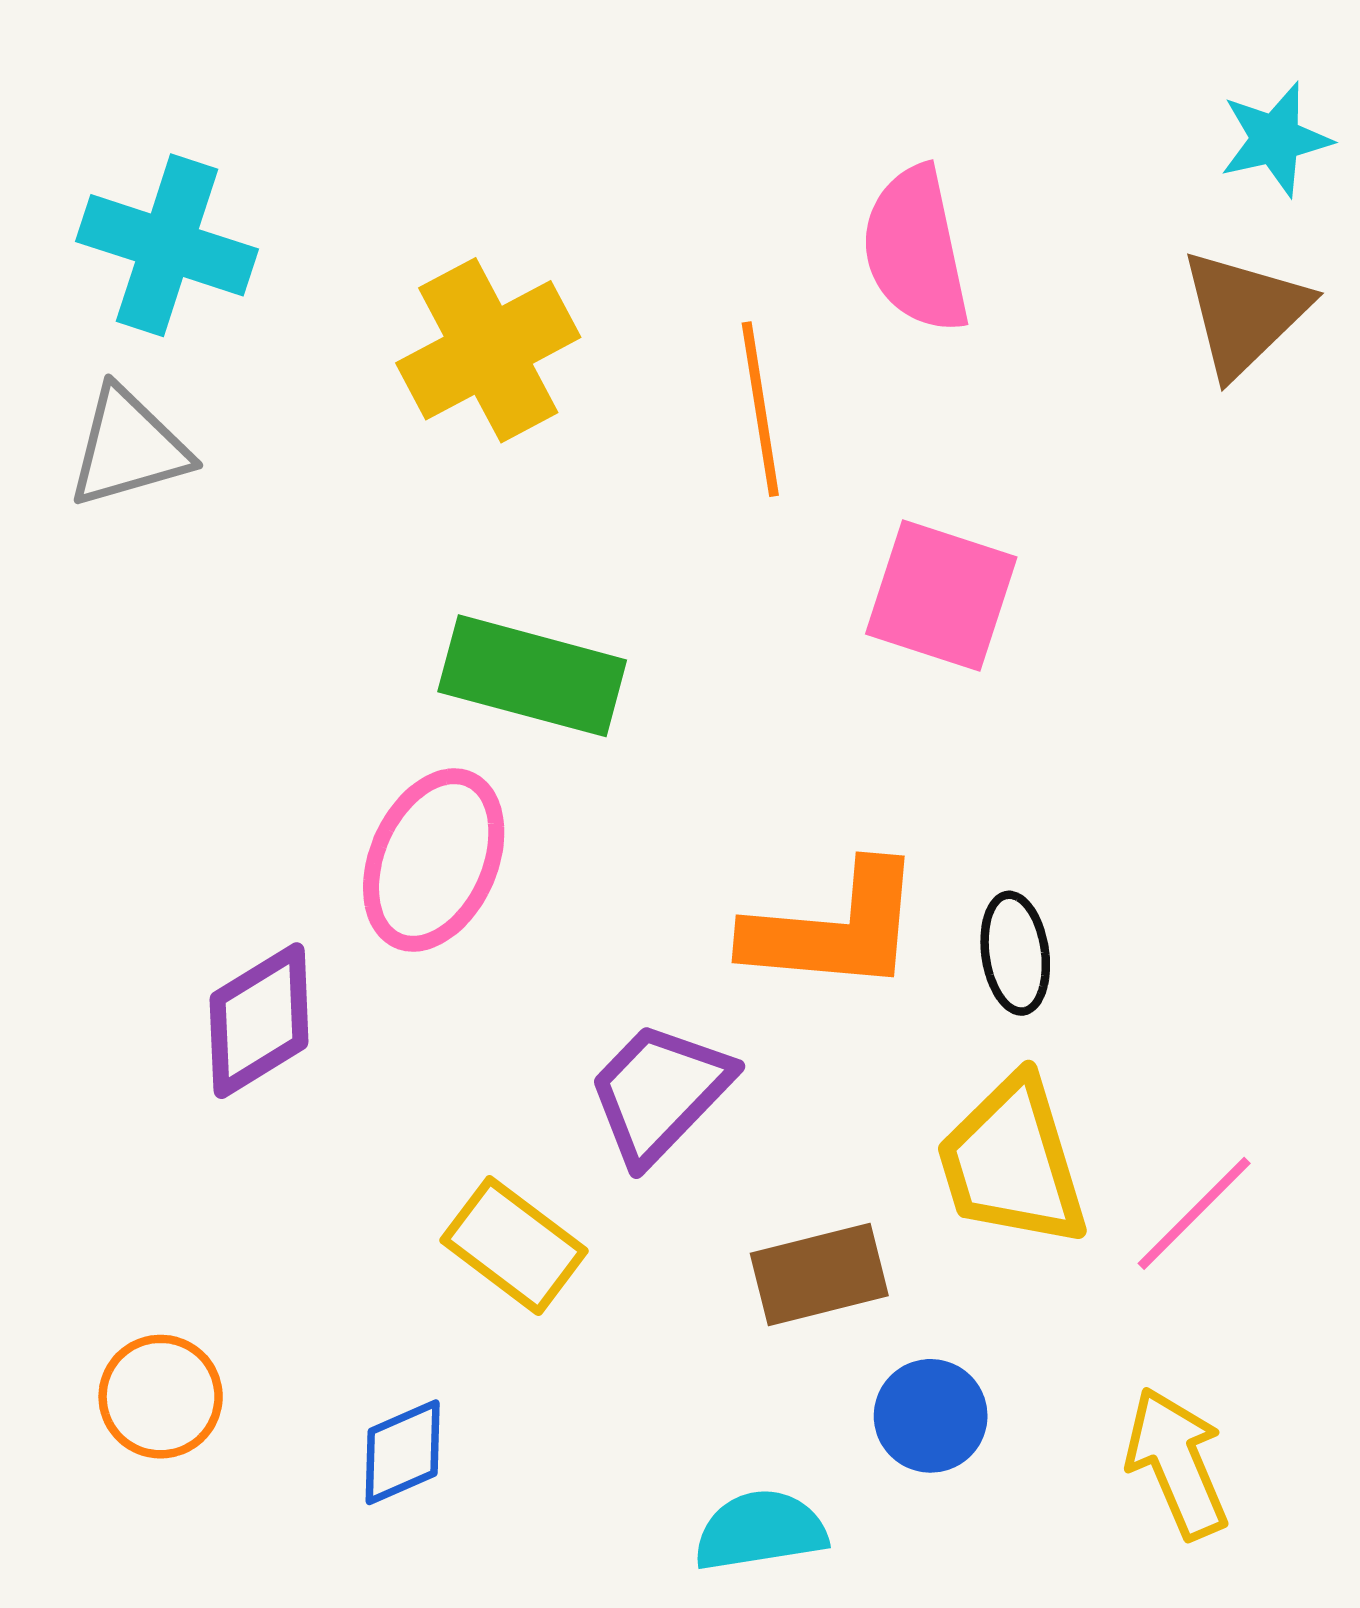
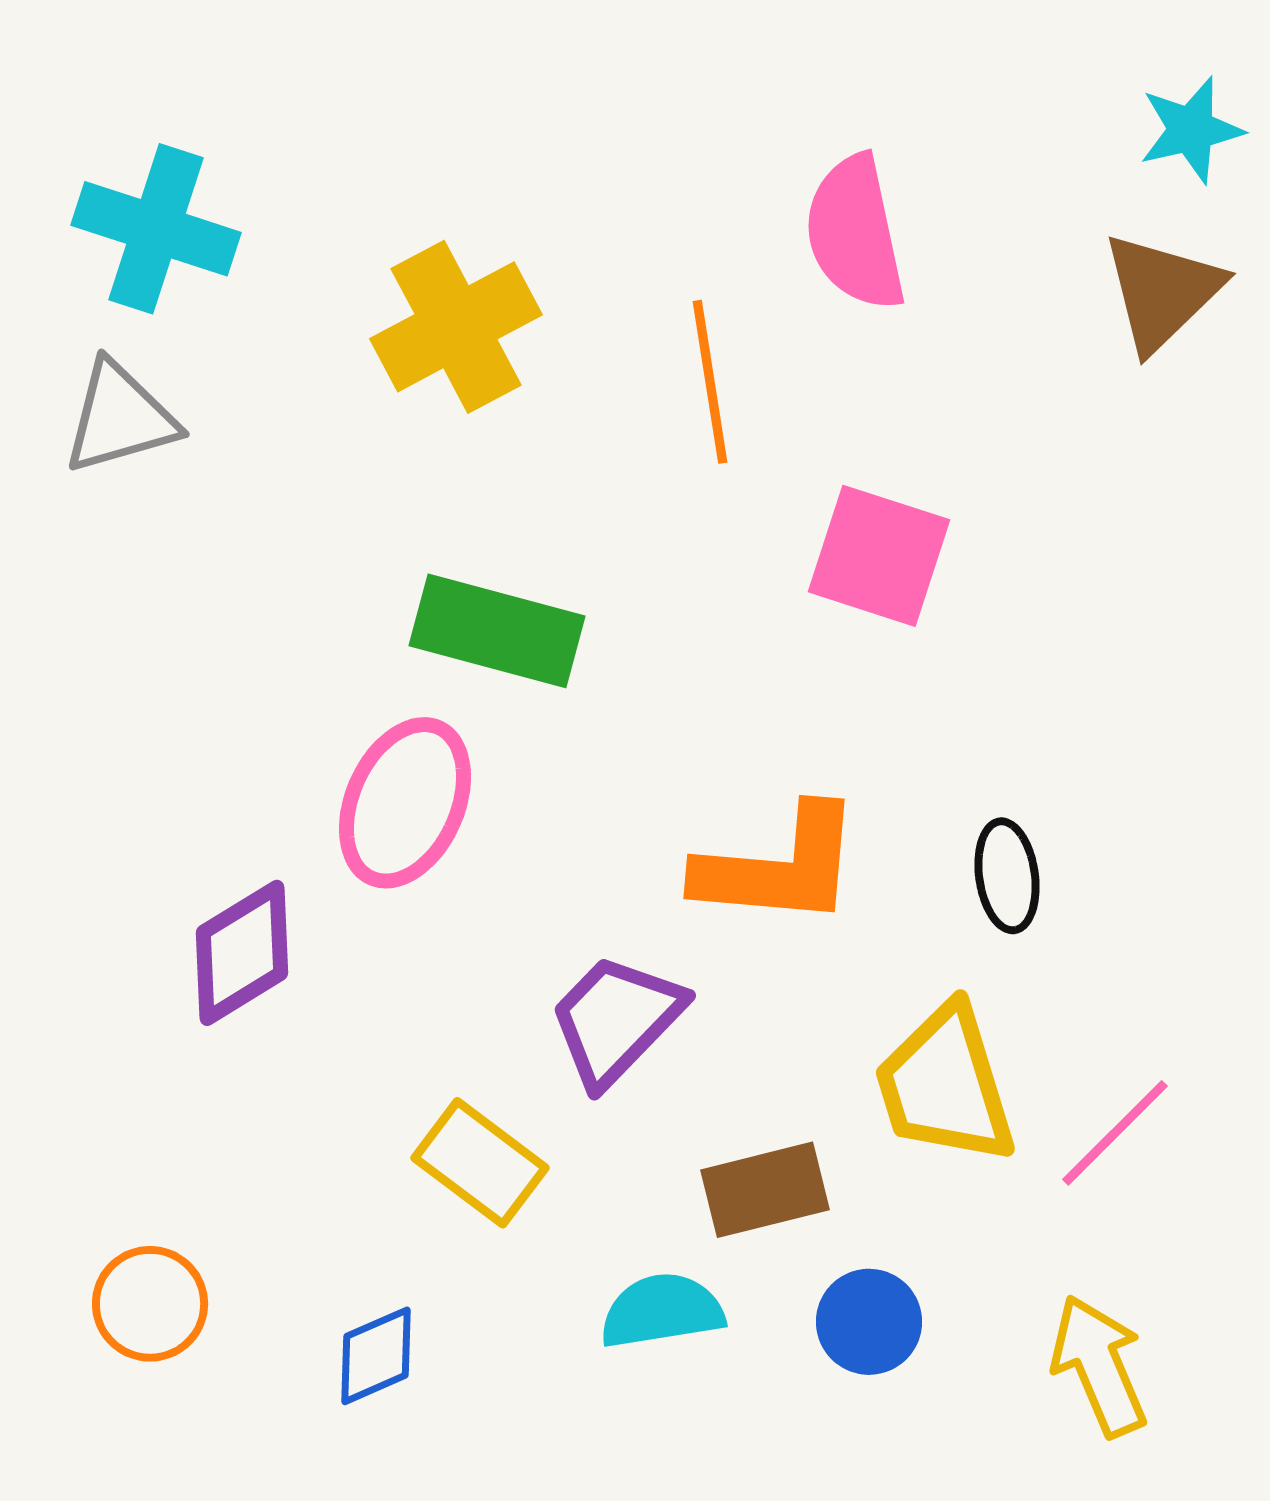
black ellipse: (1015, 953) -> (1007, 876), moved
cyan semicircle: (760, 1530) -> (662, 1311), moved

